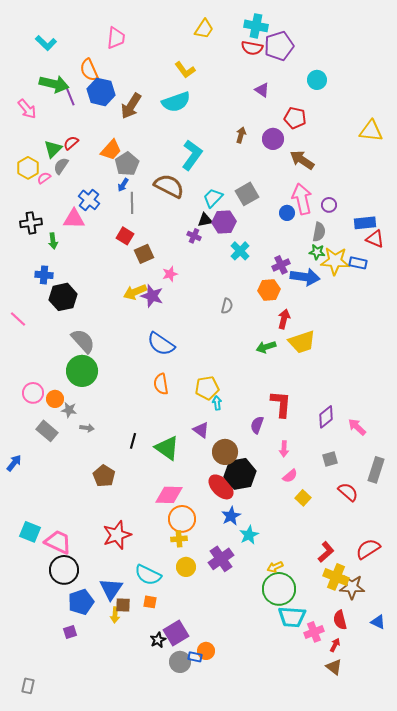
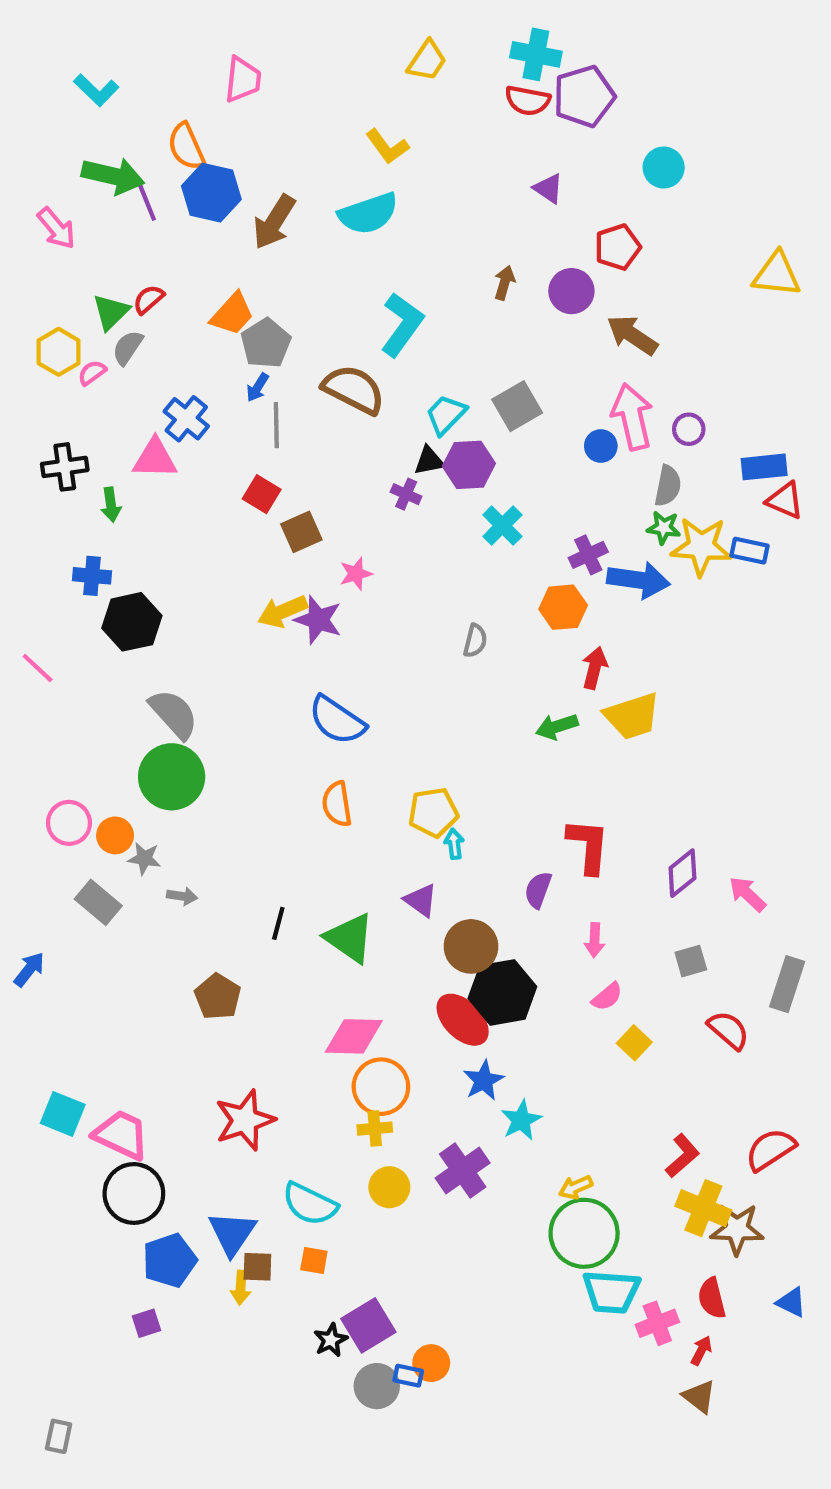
red pentagon: (295, 118) -> (618, 247), turned -30

